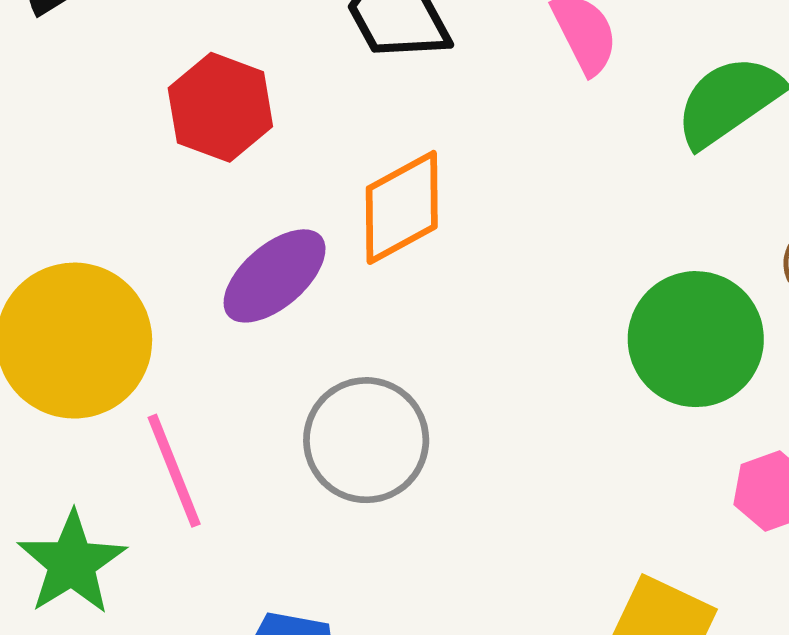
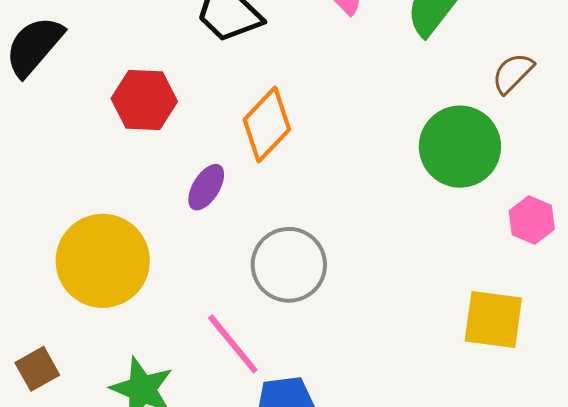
purple ellipse: (275, 276) -> (206, 187), size x0.7
pink line: (174, 471) -> (233, 344), moved

